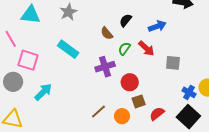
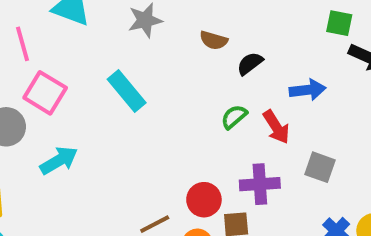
brown semicircle: (107, 33) -> (214, 40), moved, turned -48
purple cross: (105, 67) -> (260, 184), moved
red circle: (130, 82) -> (204, 200), moved

